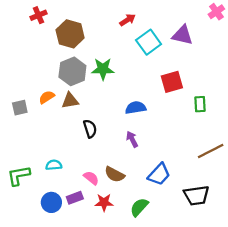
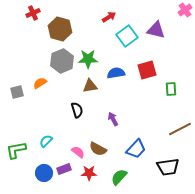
brown triangle: (70, 101) -> (90, 86), moved
blue semicircle: (136, 108) -> (116, 73), moved
cyan semicircle: (54, 165) -> (46, 141), turned -40

